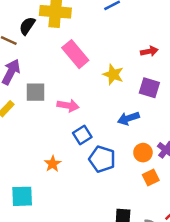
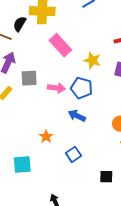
blue arrow: (128, 118) -> (77, 116), moved, turned 48
blue square: (82, 135) -> (73, 154), moved
blue pentagon: (102, 159) -> (82, 88), moved

